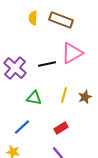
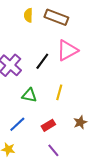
black line: (47, 64) -> (42, 61), turned -42
brown star: (85, 97) -> (80, 122), moved
red rectangle: (61, 128) -> (48, 125), moved

